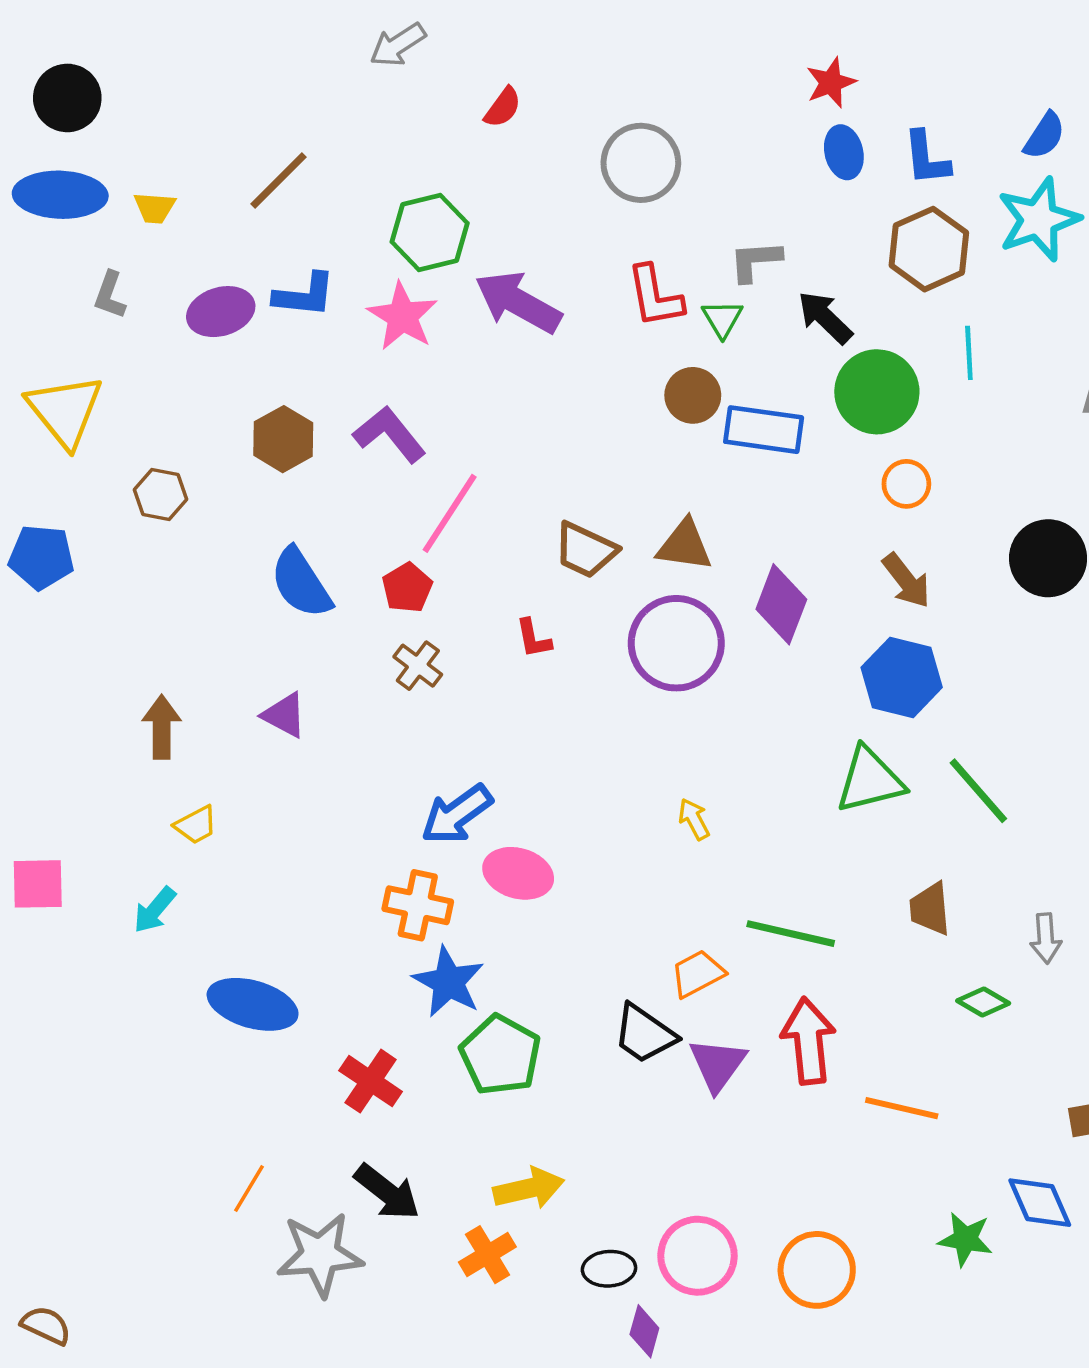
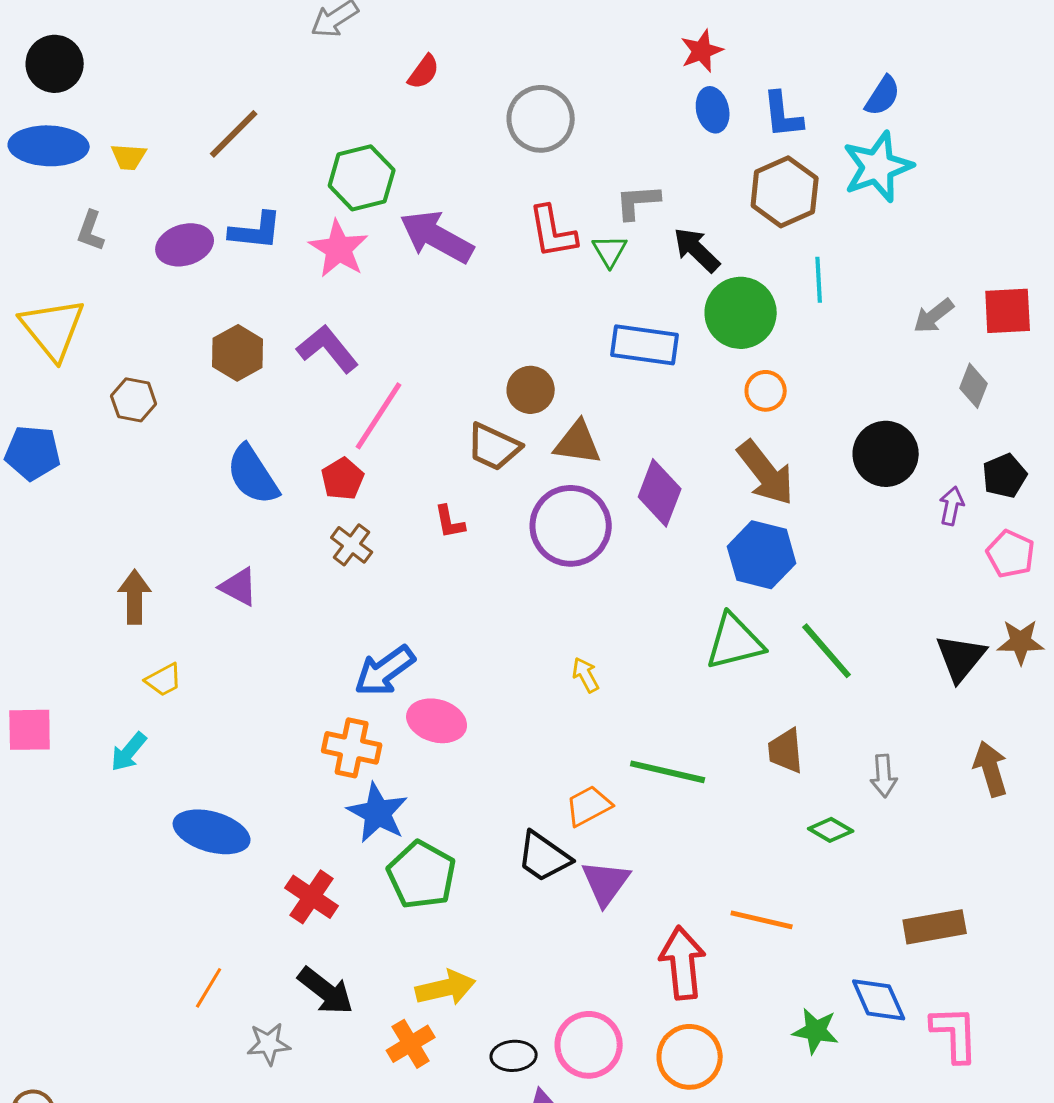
brown circle: (693, 395) -> (531, 390), moved
brown arrow: (906, 581) -> (766, 473), size x1.4
red arrow: (808, 1041) -> (683, 963), moved
gray star: (320, 1255) -> (269, 1044), size x0.6

